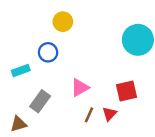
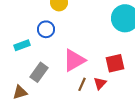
pink triangle: (80, 88) -> (74, 60), size x1.4

